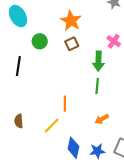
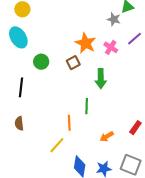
orange star: (71, 21) -> (86, 43), moved
pink cross: (114, 41) -> (111, 47), moved
green line: (97, 86) -> (87, 106), moved
brown semicircle: (19, 121) -> (19, 123), moved

